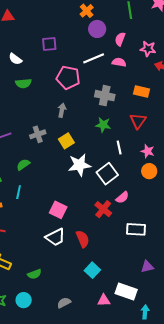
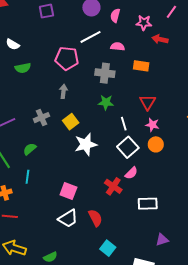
purple square: (49, 44) -> (46, 11), moved
pink semicircle: (119, 62) -> (118, 47), moved
red triangle: (138, 121) -> (147, 102), moved
white square: (107, 174) -> (128, 147), moved

